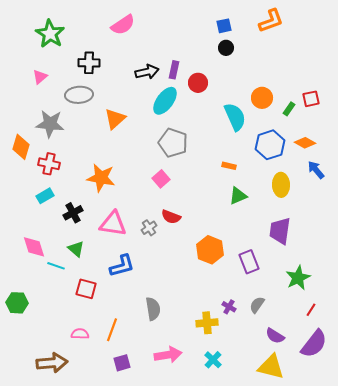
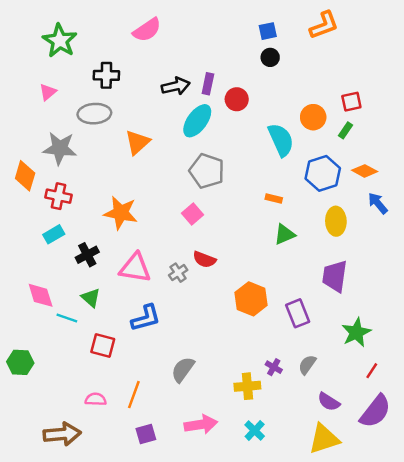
red square: (311, 99) -> (351, 102), moved
gray semicircle: (153, 309) -> (183, 369), turned -135
yellow triangle: (271, 367) -> (324, 439), turned -32

